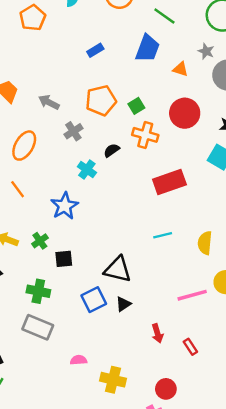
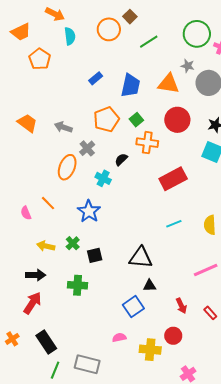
green line: (164, 16) -> (149, 42), turned -60
blue trapezoid: (147, 48) -> (131, 86), moved
orange triangle: (180, 69) -> (169, 84), size x1.6
orange ellipse: (24, 146) -> (67, 167), moved
blue square: (94, 300) -> (133, 307), moved
black triangle: (123, 304) -> (150, 286), turned 40
gray rectangle: (38, 327) -> (87, 364), moved
red circle: (166, 389) -> (173, 336), moved

